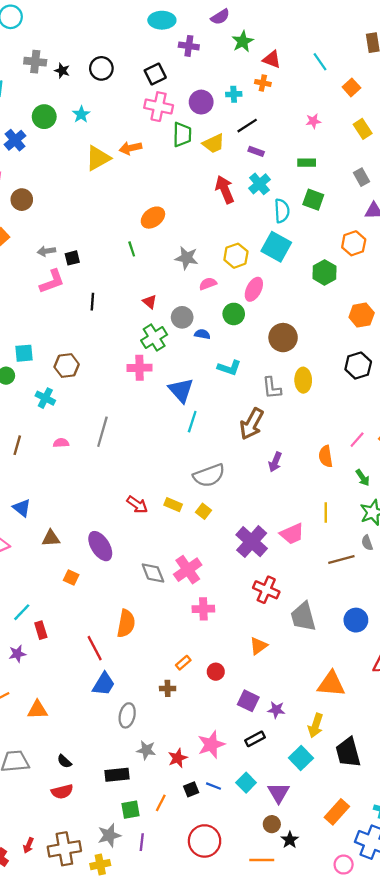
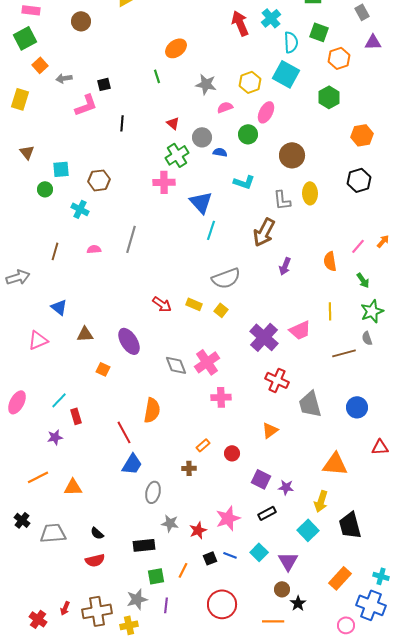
brown circle: (22, 200) -> (81, 21), moved
orange hexagon: (354, 243) -> (339, 58), moved
gray arrow: (46, 251) -> (64, 78), moved

